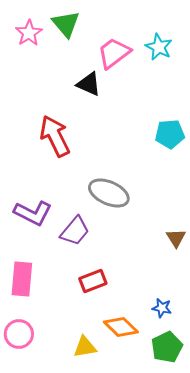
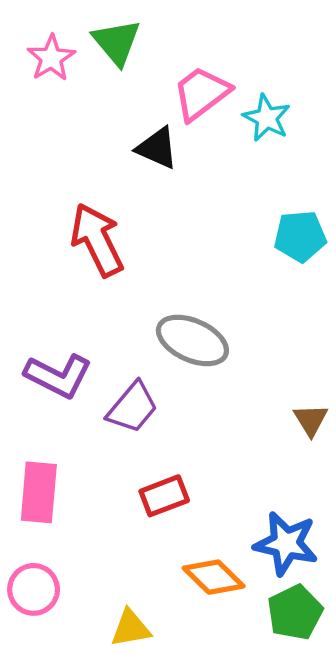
cyan star: (159, 47) -> (267, 118), moved
blue star: (162, 308) -> (286, 544), size x1.8
yellow triangle: (85, 347) -> (131, 628), moved

